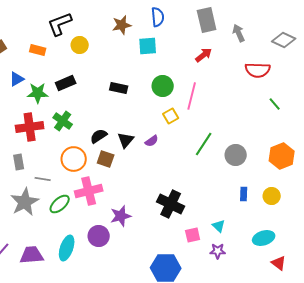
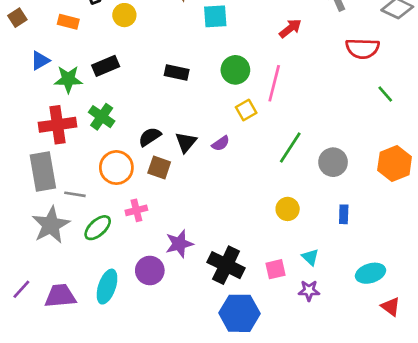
gray rectangle: (19, 162) -> (43, 172), size x1.8
pink cross: (89, 191) -> (136, 210), size x0.6
yellow circle: (272, 196) -> (288, 209), moved
black cross: (171, 204) -> (226, 265), moved

